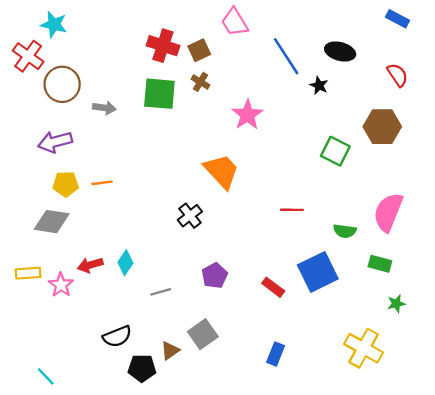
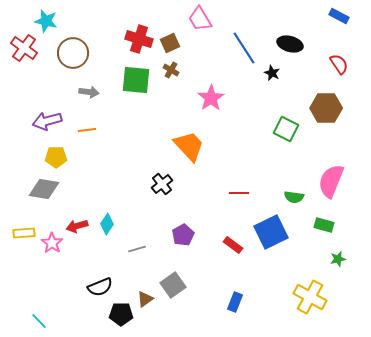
brown circle: (62, 84) -> (73, 53), moved
orange line: (102, 183) -> (87, 130), moved
red line: (292, 210) -> (239, 193), moved

